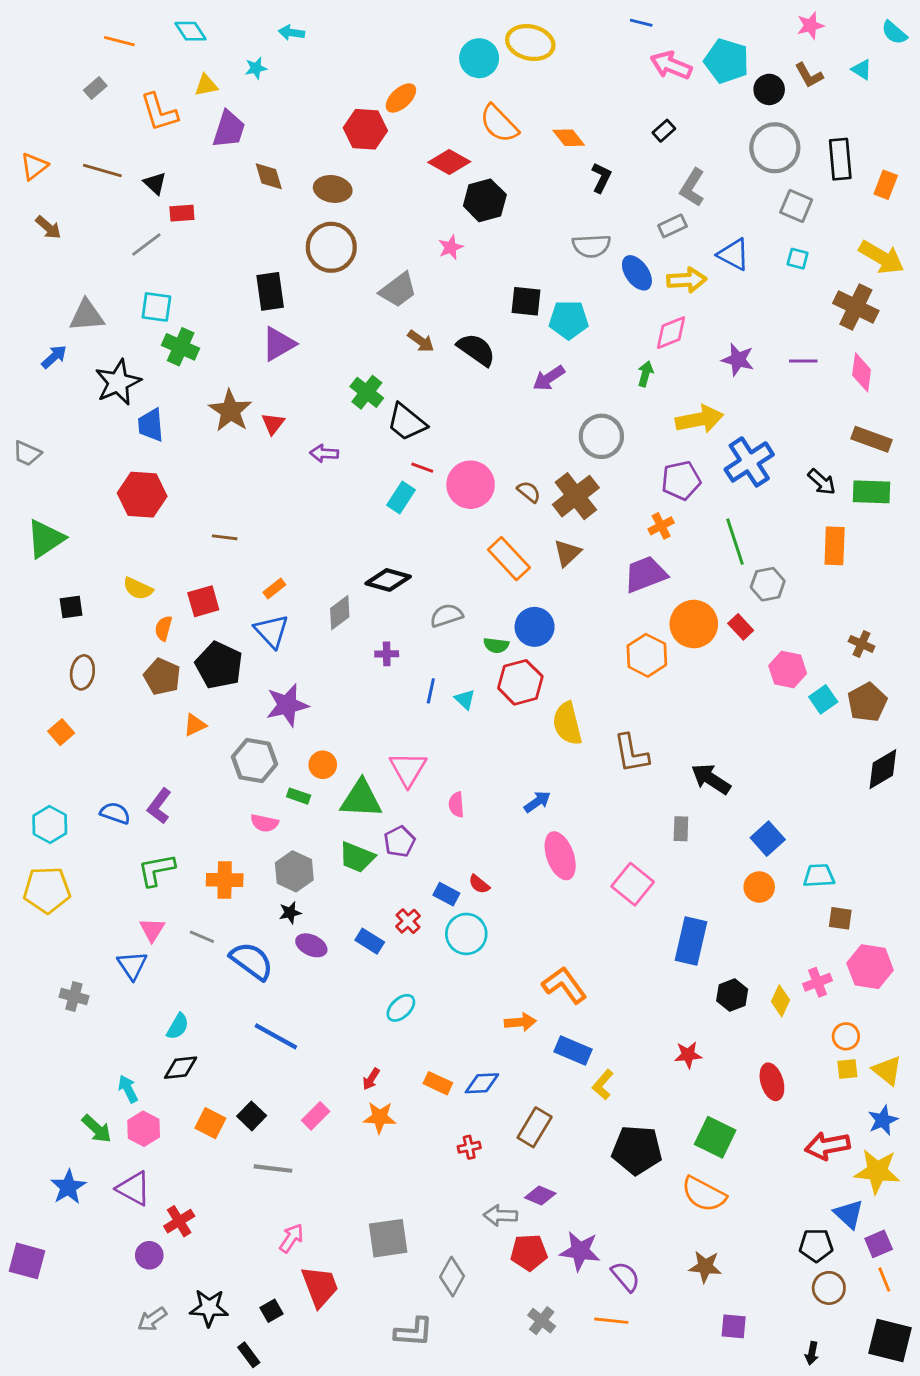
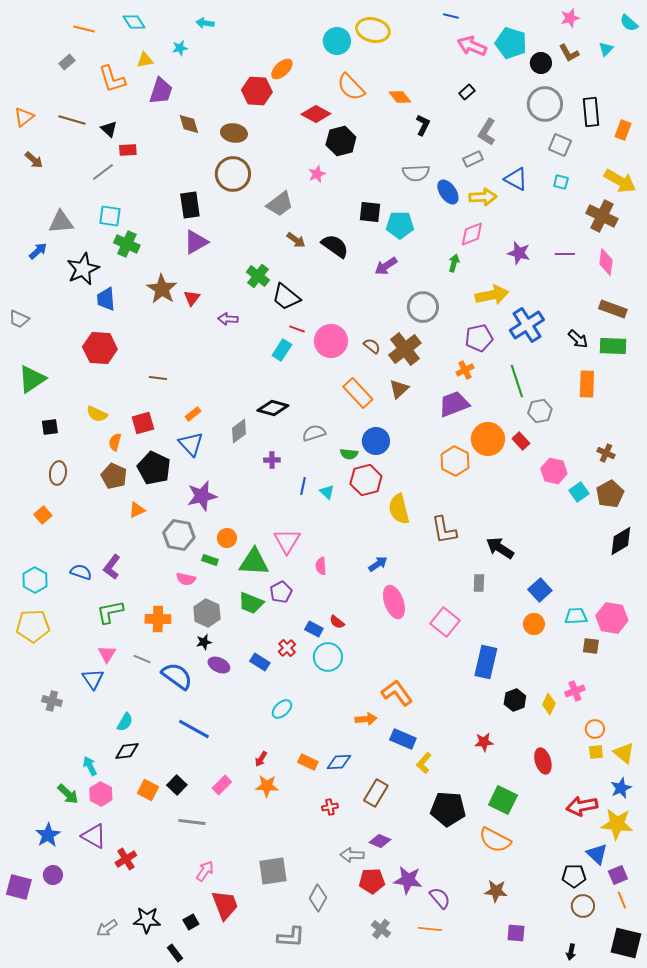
cyan triangle: (862, 70) -> (606, 49), turned 42
pink hexagon: (870, 967) -> (612, 618), moved
purple circle: (149, 1255) -> (53, 875), moved

